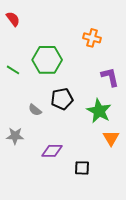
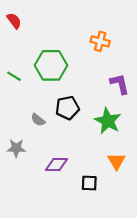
orange triangle: (111, 138) -> (116, 161), moved

